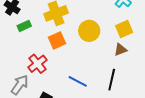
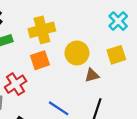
brown triangle: (120, 50) -> (92, 75), moved

